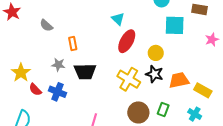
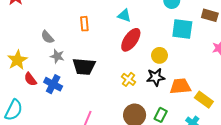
cyan triangle: (118, 19) -> (124, 16), turned -32
gray semicircle: (46, 25) -> (47, 37), moved
orange rectangle: (73, 43) -> (84, 24), moved
black star: (154, 74) -> (156, 77), turned -30
yellow cross: (129, 79) -> (128, 79), size x0.6

